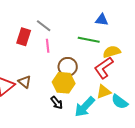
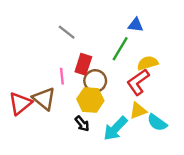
red rectangle: (24, 37) -> (83, 64), moved
green line: (89, 40) -> (120, 49), turned -70
pink line: (48, 46) -> (62, 76), moved
brown triangle: (25, 82) -> (44, 99), size x1.5

